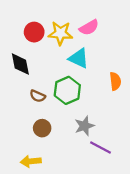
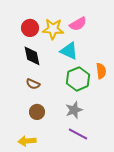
black diamond: (20, 64) -> (32, 56), moved
green hexagon: (67, 90) -> (78, 79), moved
purple line: (100, 148) -> (78, 134), moved

